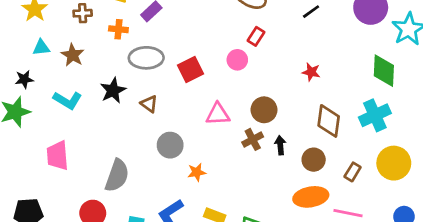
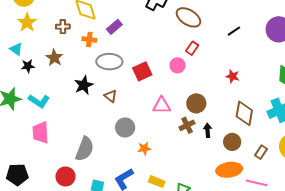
cyan triangle: (41, 48) -> (16, 49), moved, turned 40
black star: (24, 79) -> (28, 66), moved
cyan L-shape: (68, 100) -> (39, 101), moved

